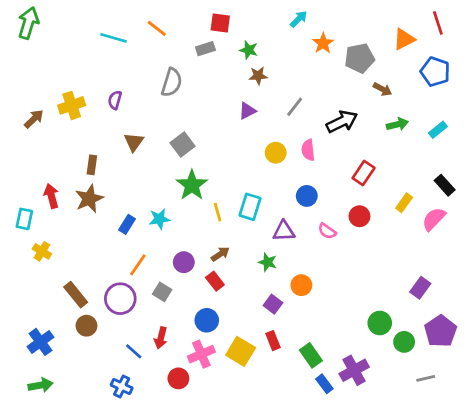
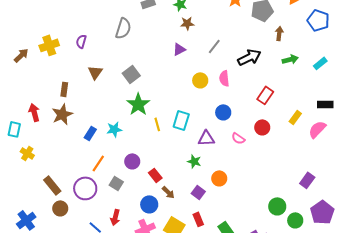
brown arrow: (382, 89) -> (279, 33), turned -112
black rectangle: (445, 185) -> (325, 104), turned -49
brown arrow: (220, 254) -> (168, 192), moved, turned 80

